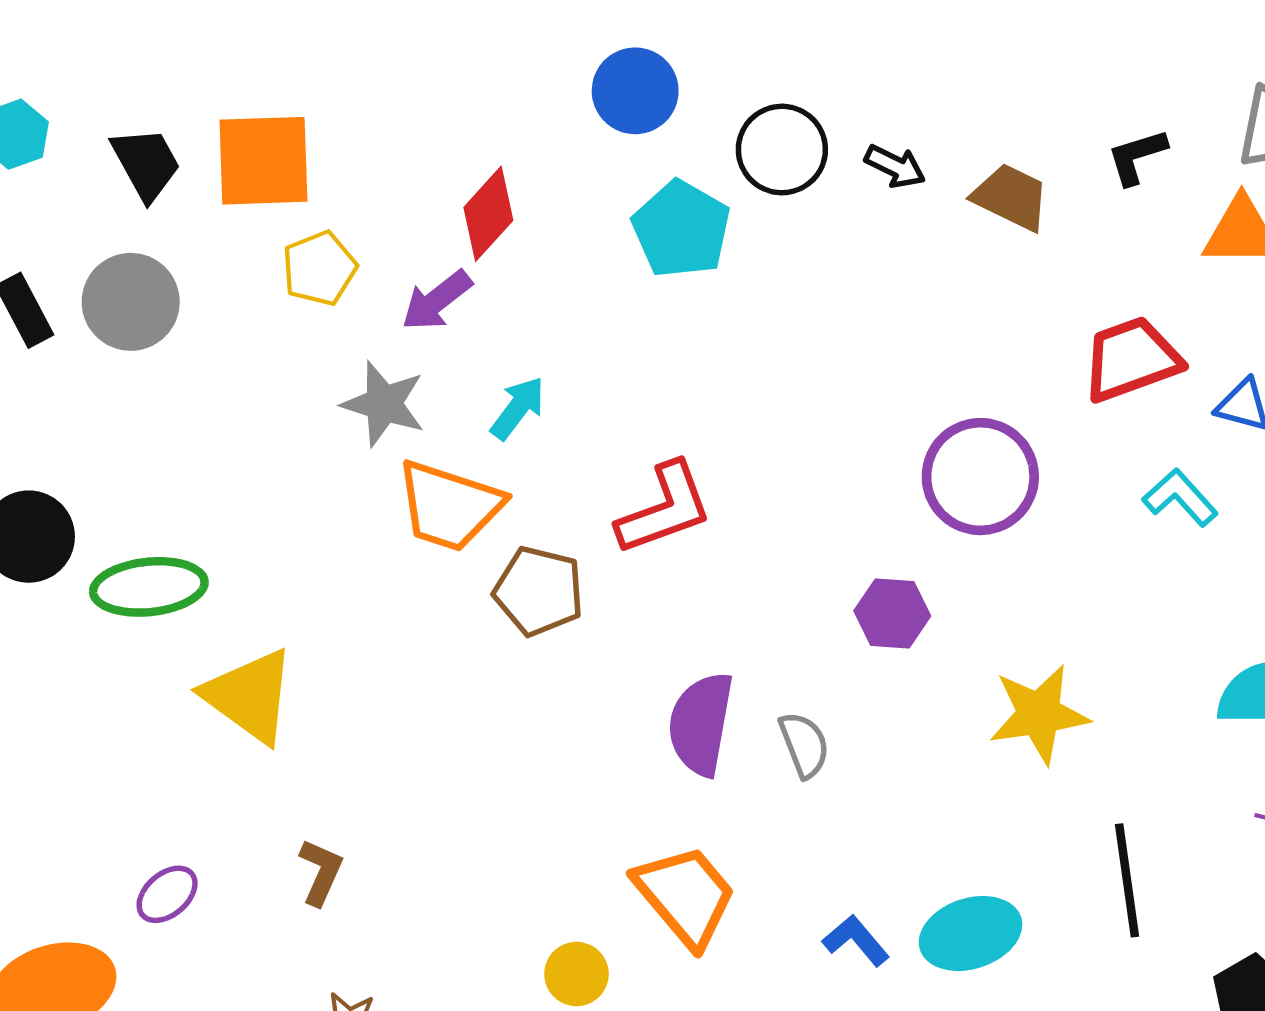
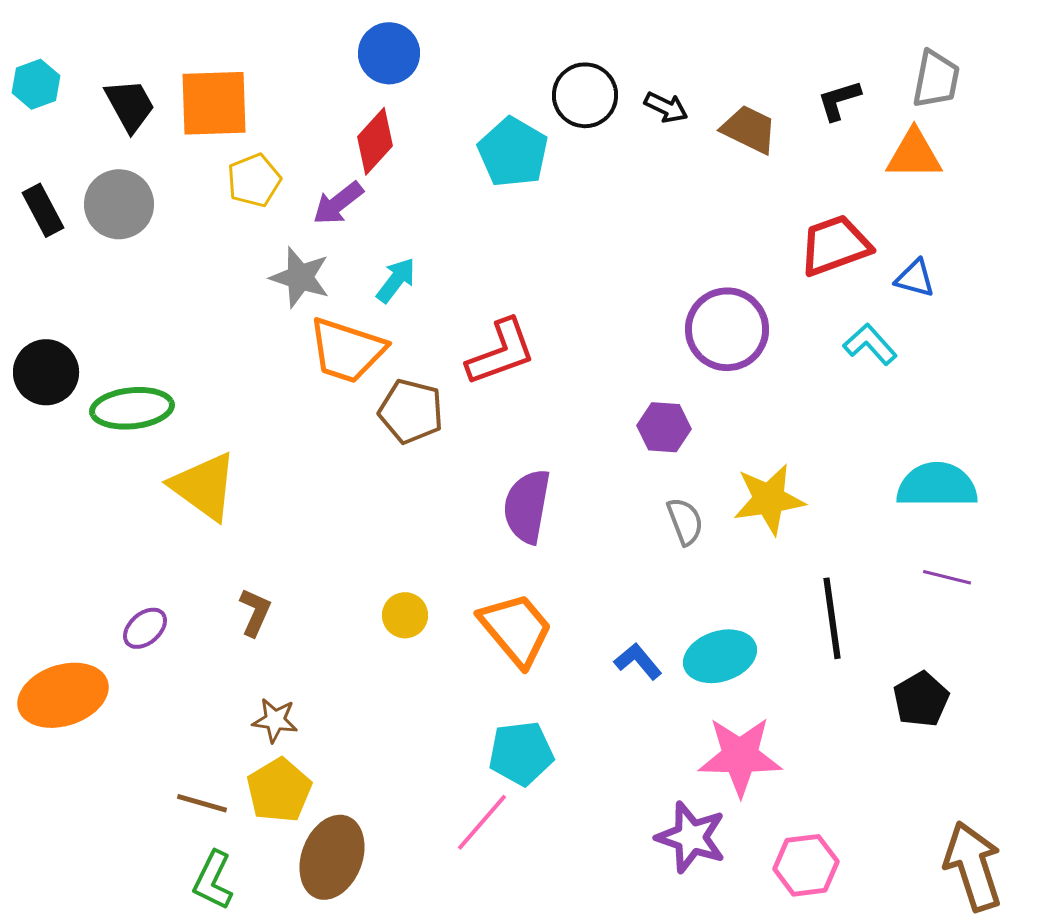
blue circle: (635, 91) -> (389, 53), moved
gray semicircle: (804, 745) -> (685, 521), moved
yellow circle: (576, 974) -> (405, 615), moved

